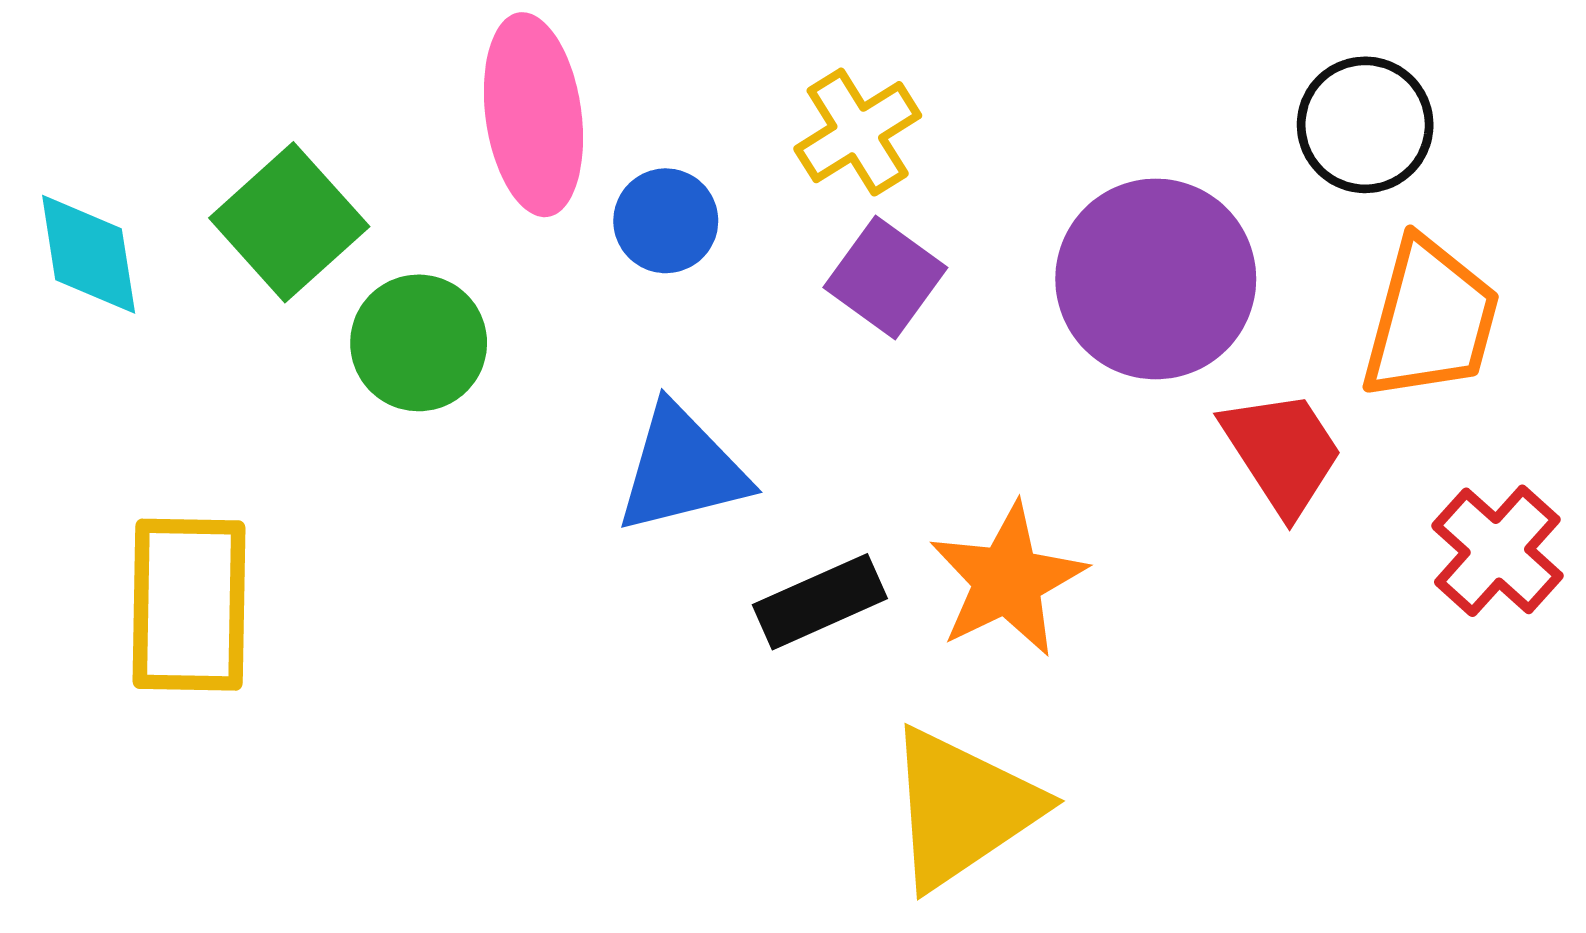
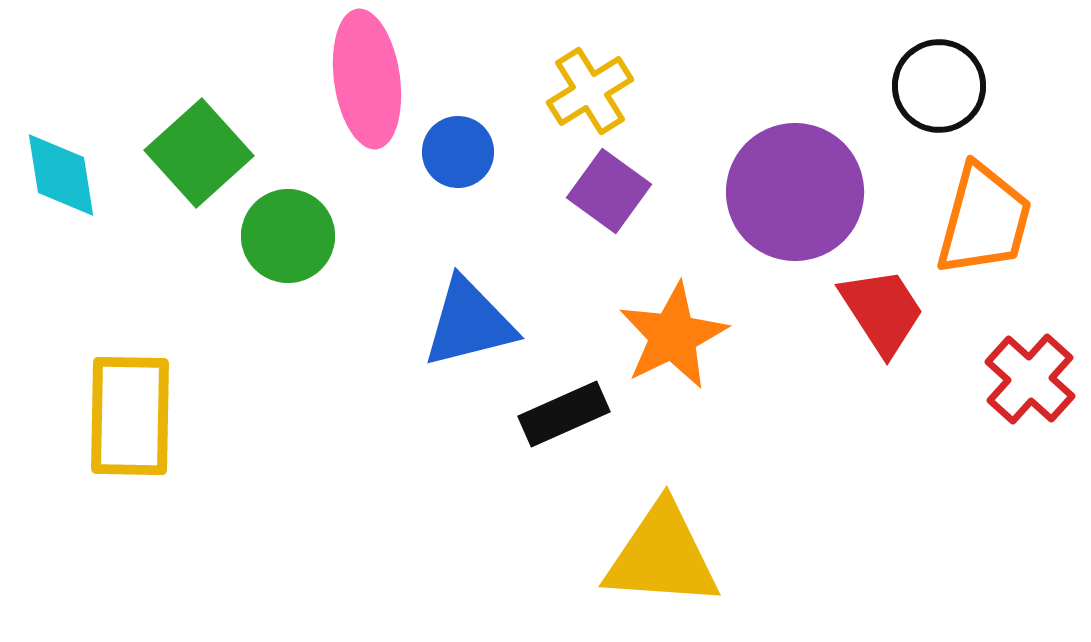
orange star: (1007, 580) -> (673, 336), moved
yellow triangle: (962, 808) -> (662, 556), turned 38

